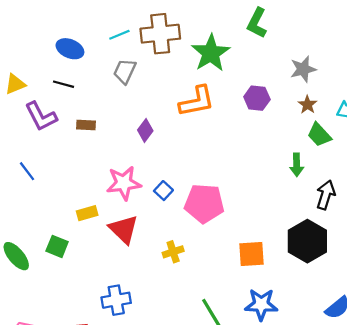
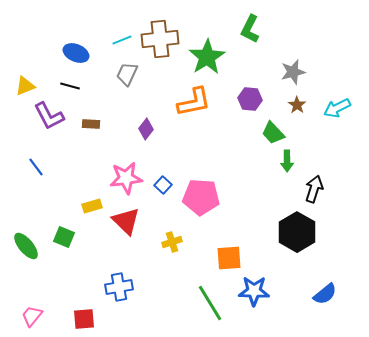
green trapezoid: (319, 135) -> (273, 133), moved
orange square: (252, 254) -> (229, 258), moved

